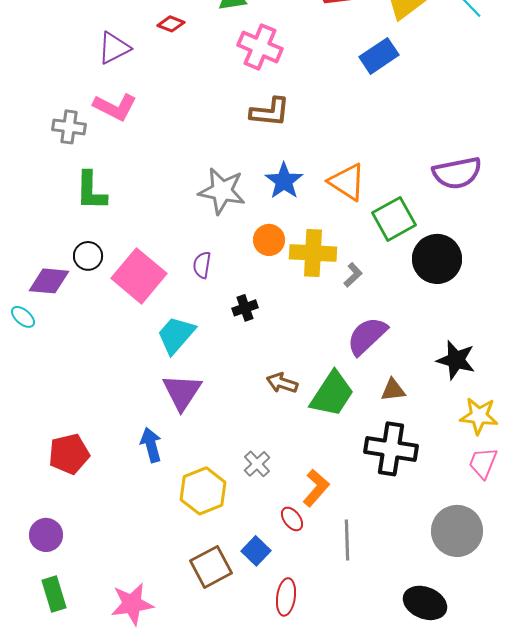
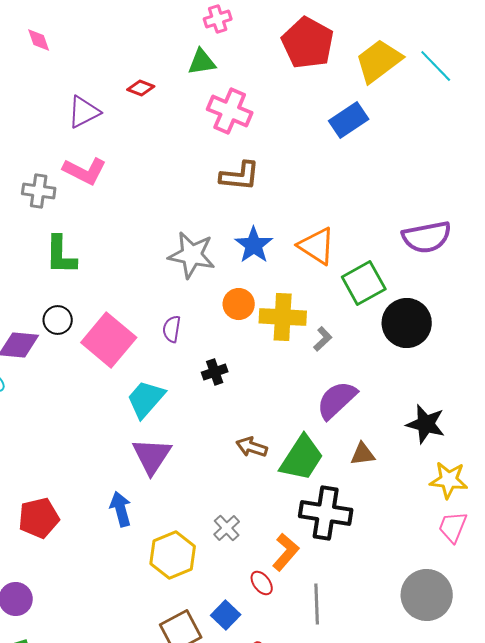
black cross: (391, 449) -> (326, 513), moved

